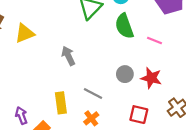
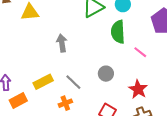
red star: (151, 78) -> (138, 89), moved
yellow rectangle: (61, 103) -> (43, 82), turned 54

